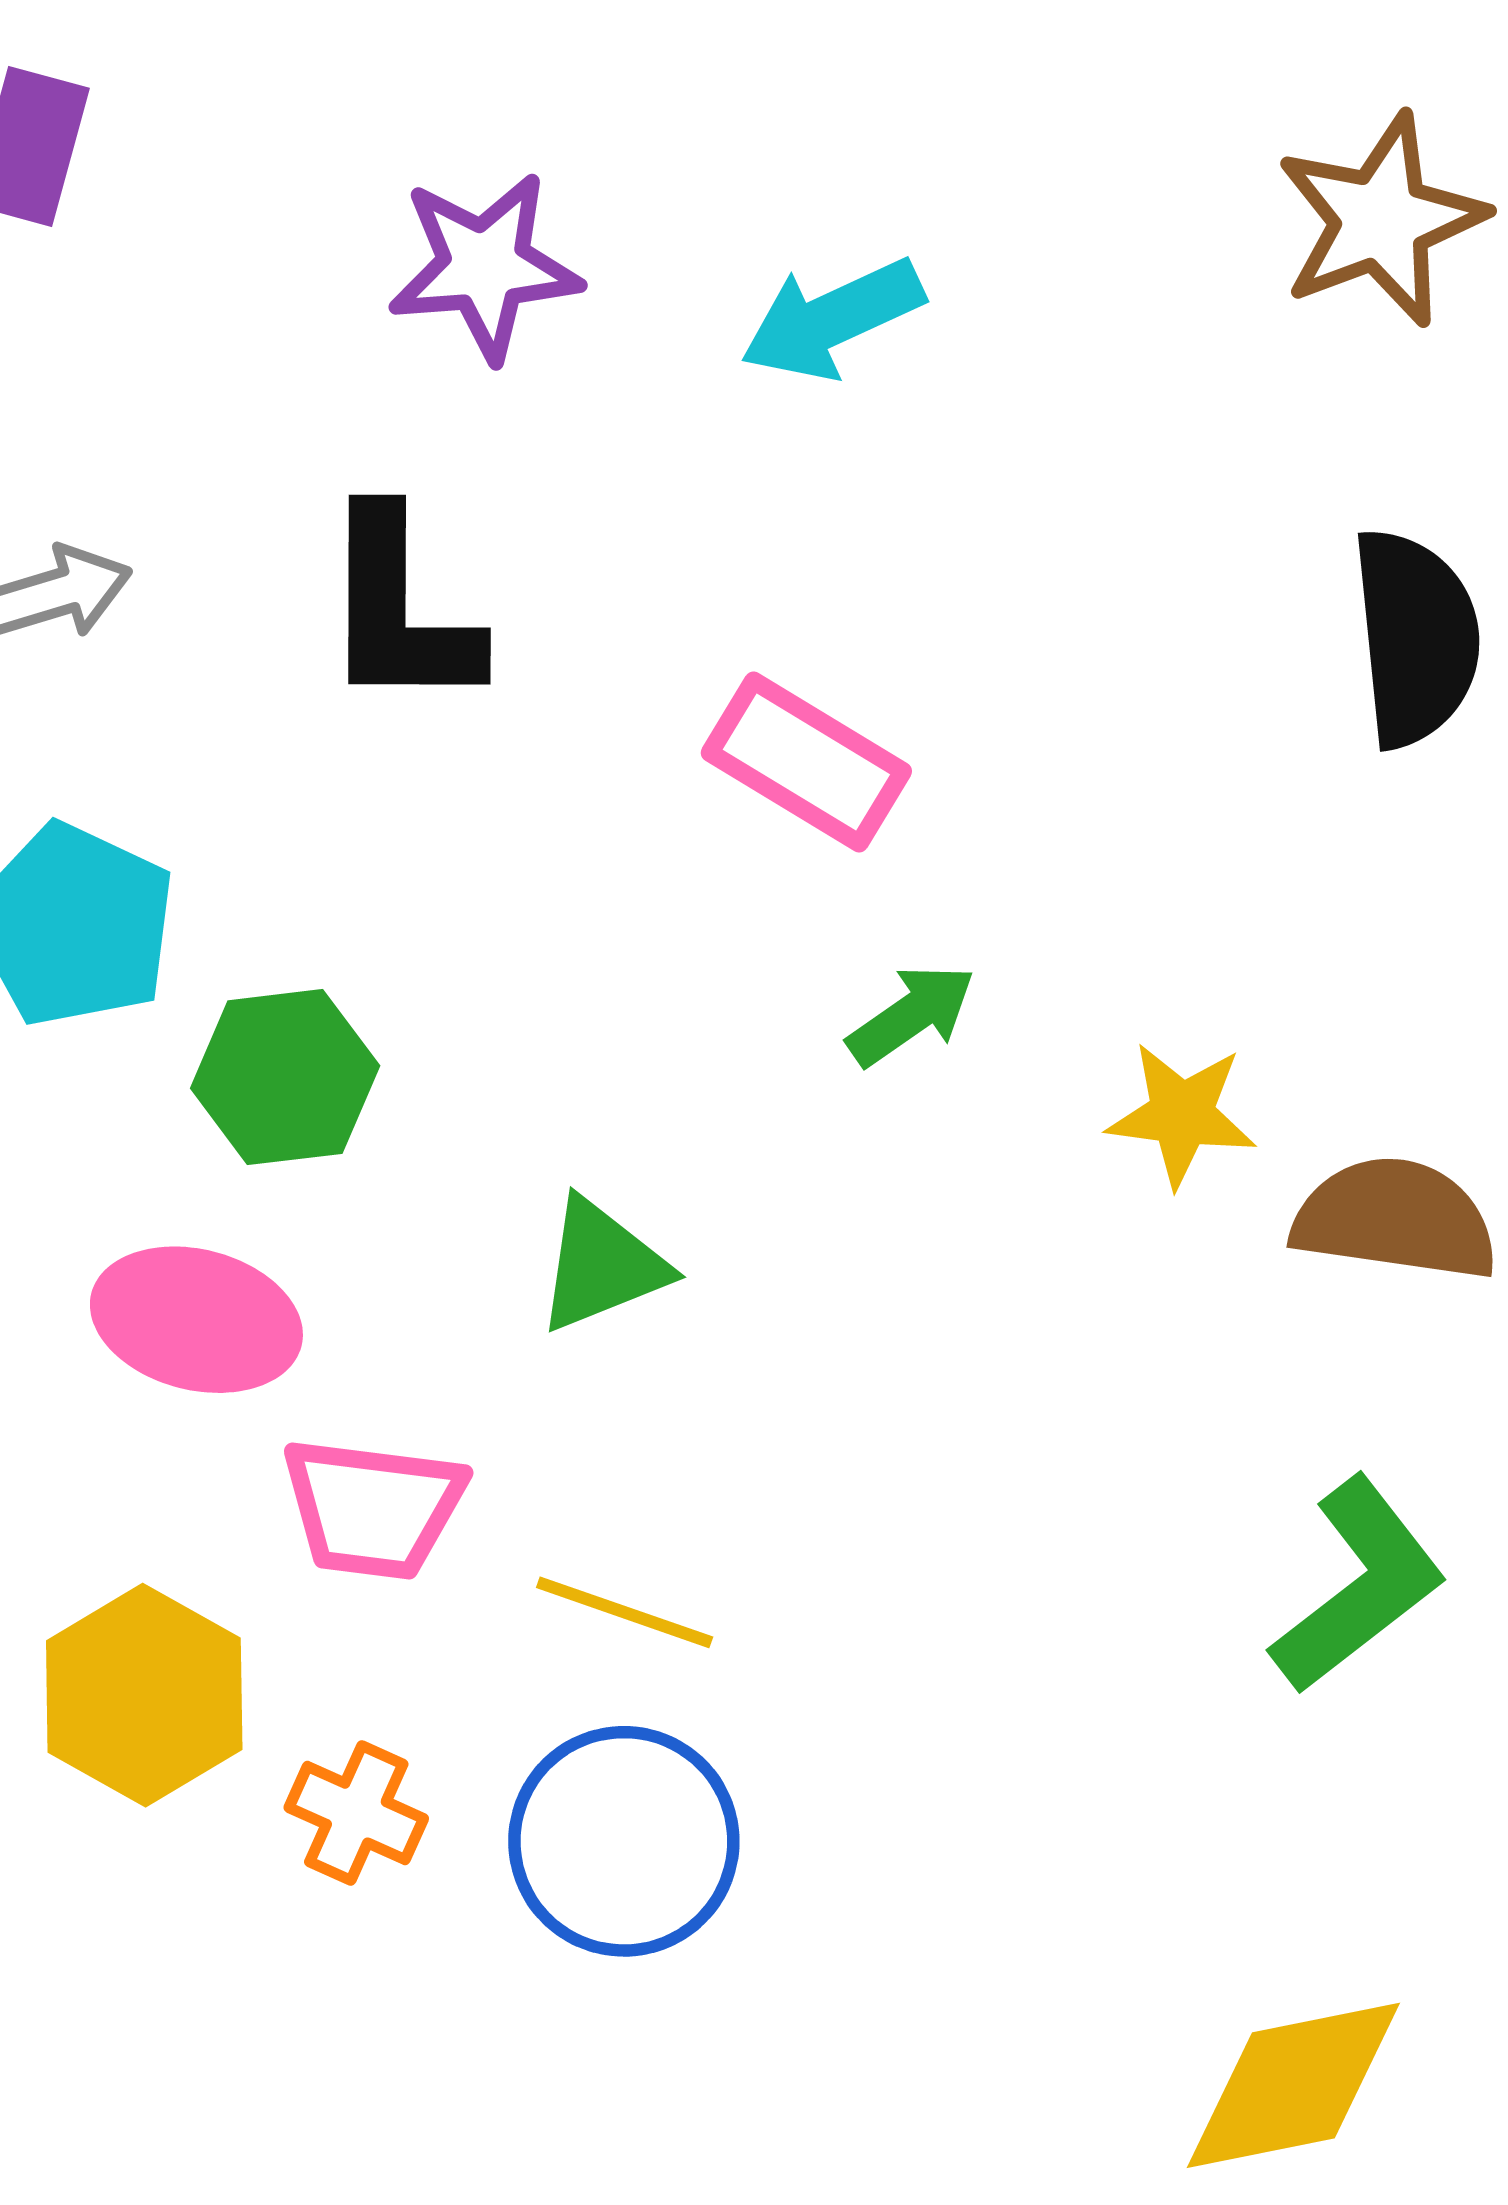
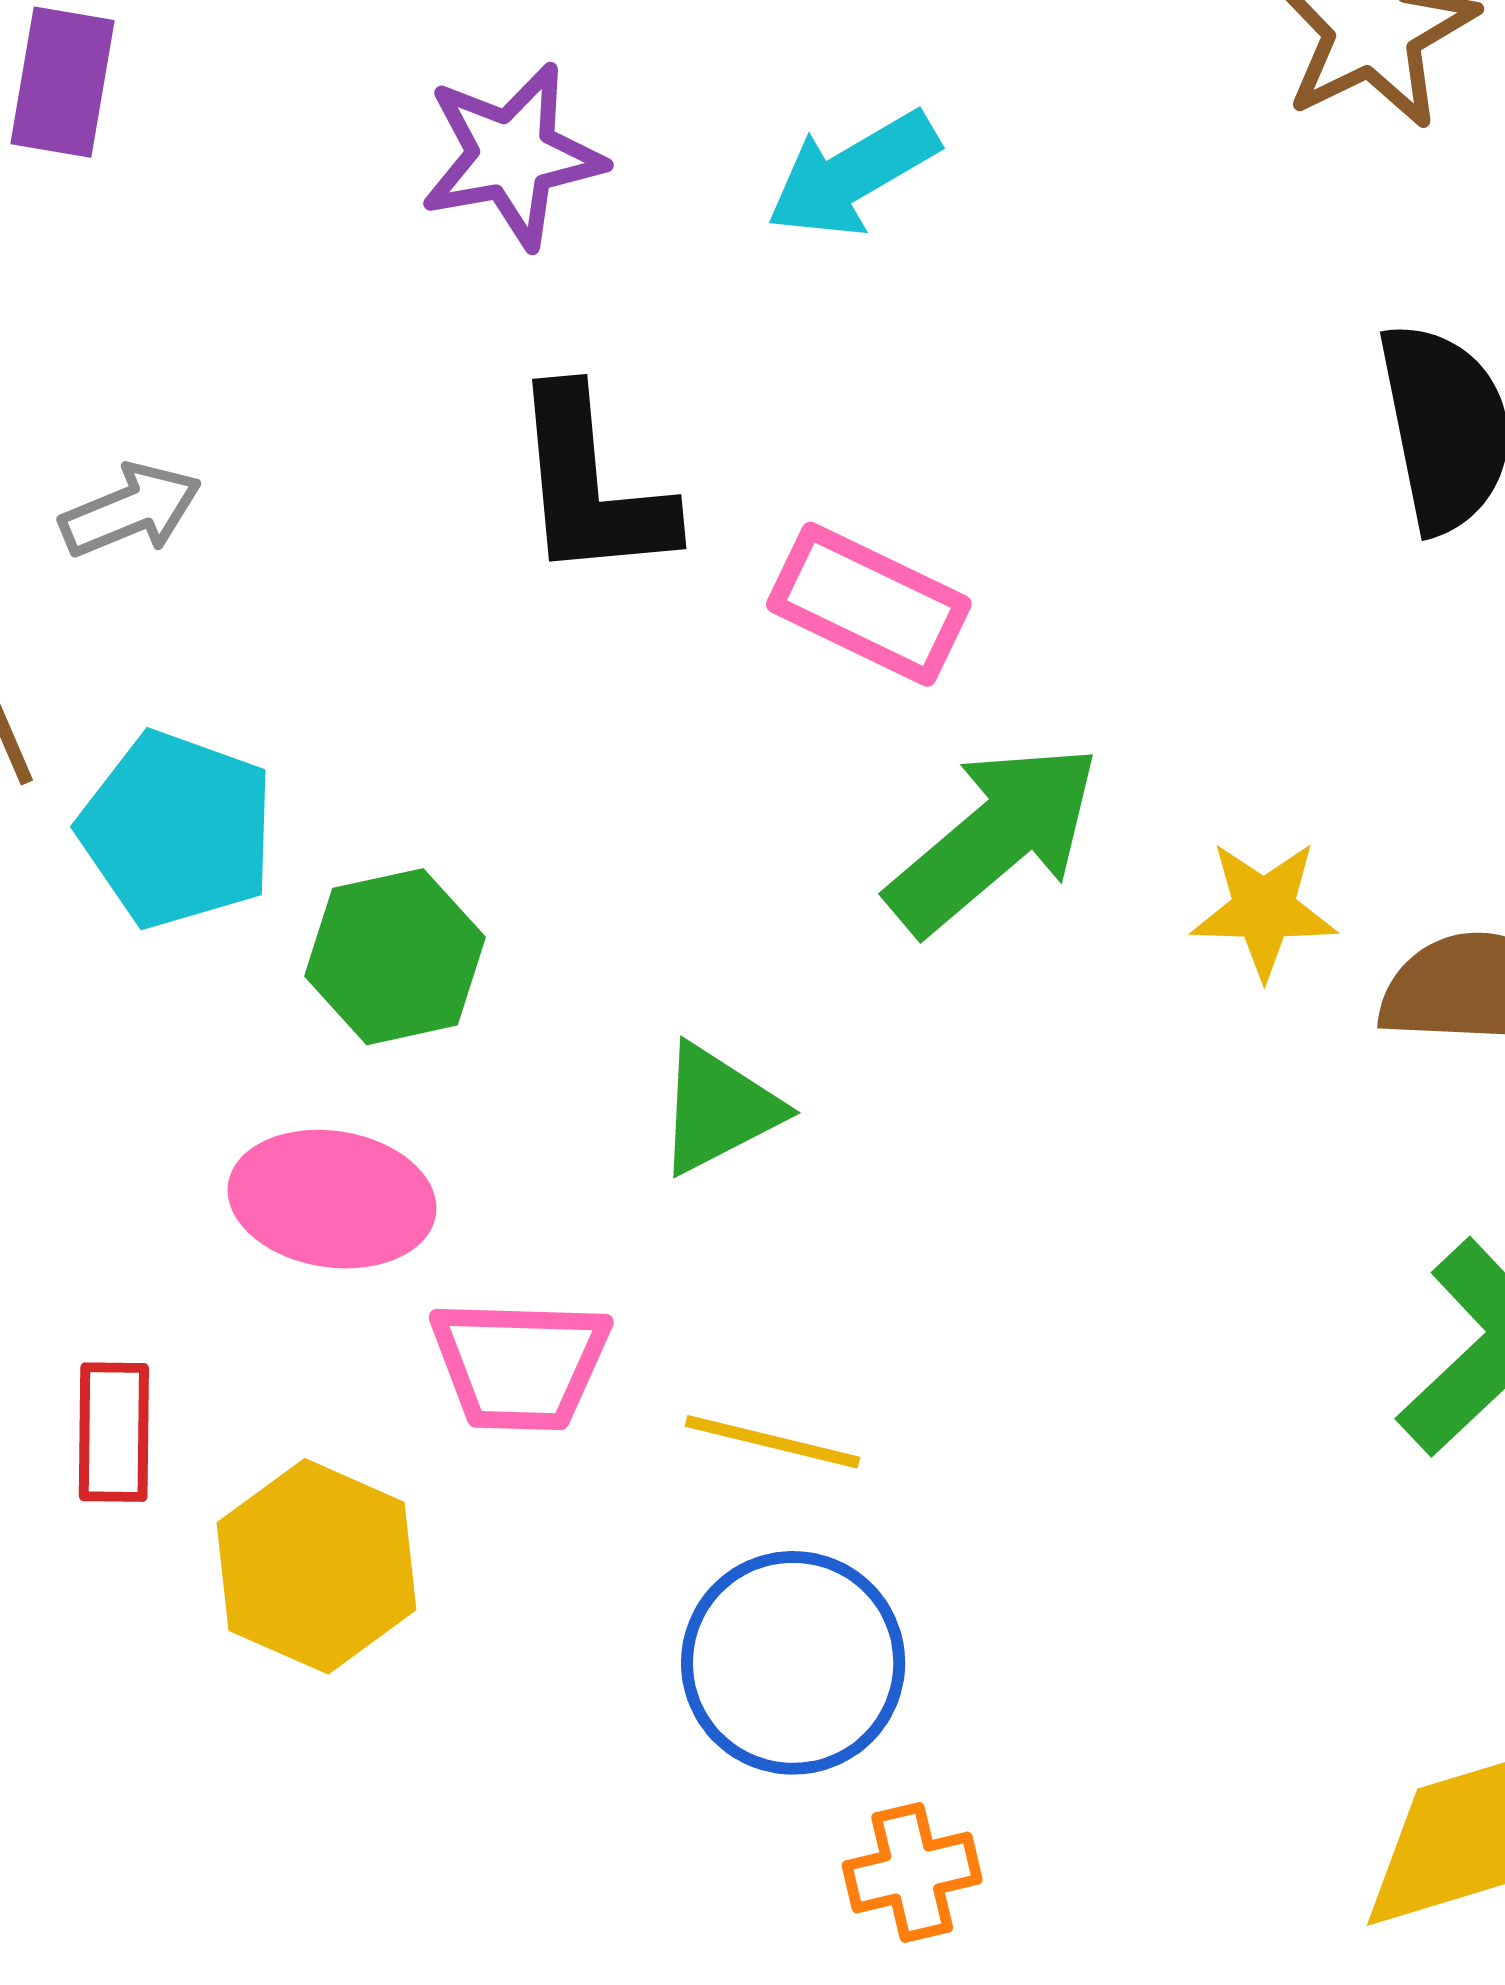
black L-shape: (399, 610) -> (591, 486), moved
green arrow: (911, 1015) -> (994, 838), size x1.8
orange cross: (356, 1813) -> (912, 1872), moved, turned -32

